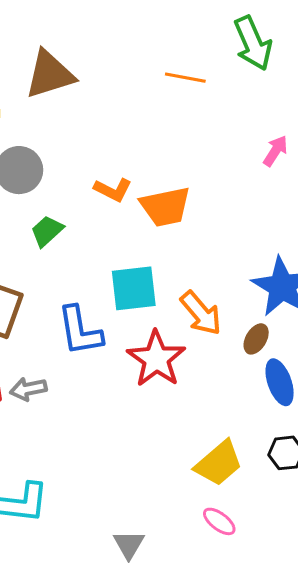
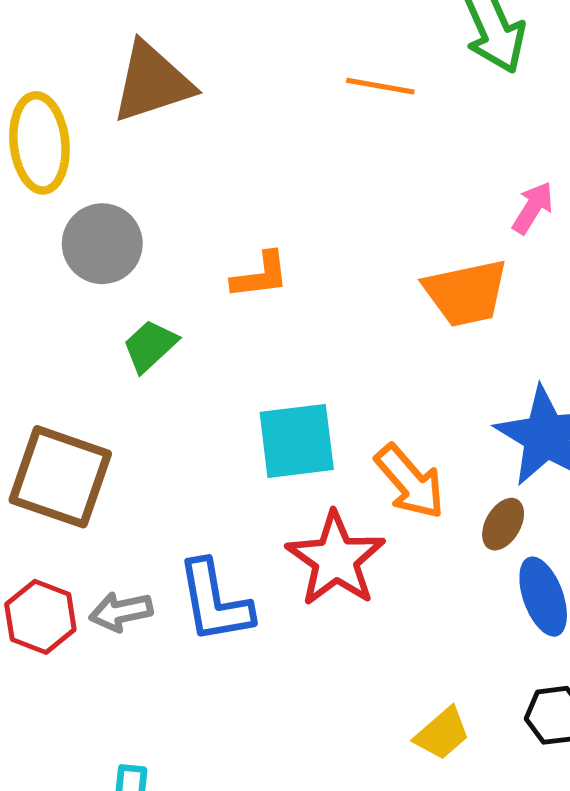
orange L-shape: (113, 190) -> (260, 275), turned -33
orange trapezoid: (165, 207) -> (466, 293), moved
blue L-shape: (80, 331) -> (215, 602), moved
yellow trapezoid: (219, 463) -> (442, 734), size x0.7

